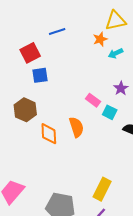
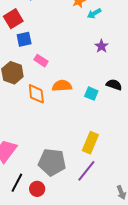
pink rectangle: (93, 100) -> (41, 61), moved
cyan square: (110, 112) -> (91, 94), moved
orange semicircle: (76, 127) -> (62, 86), turned -72

